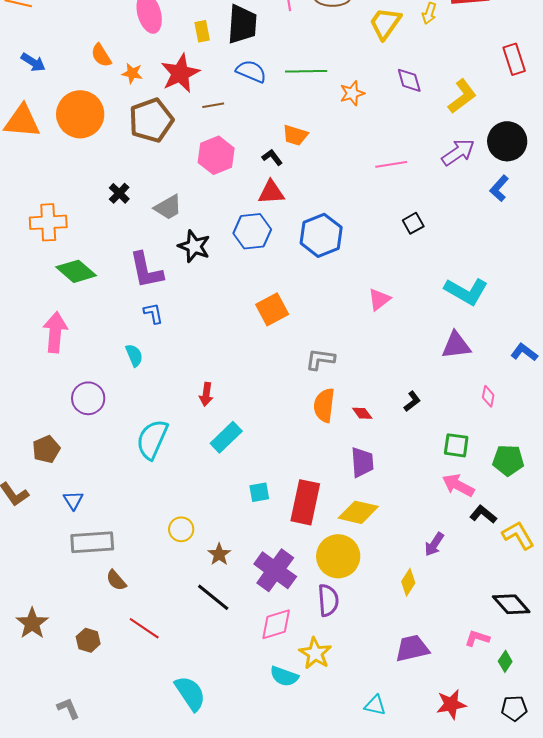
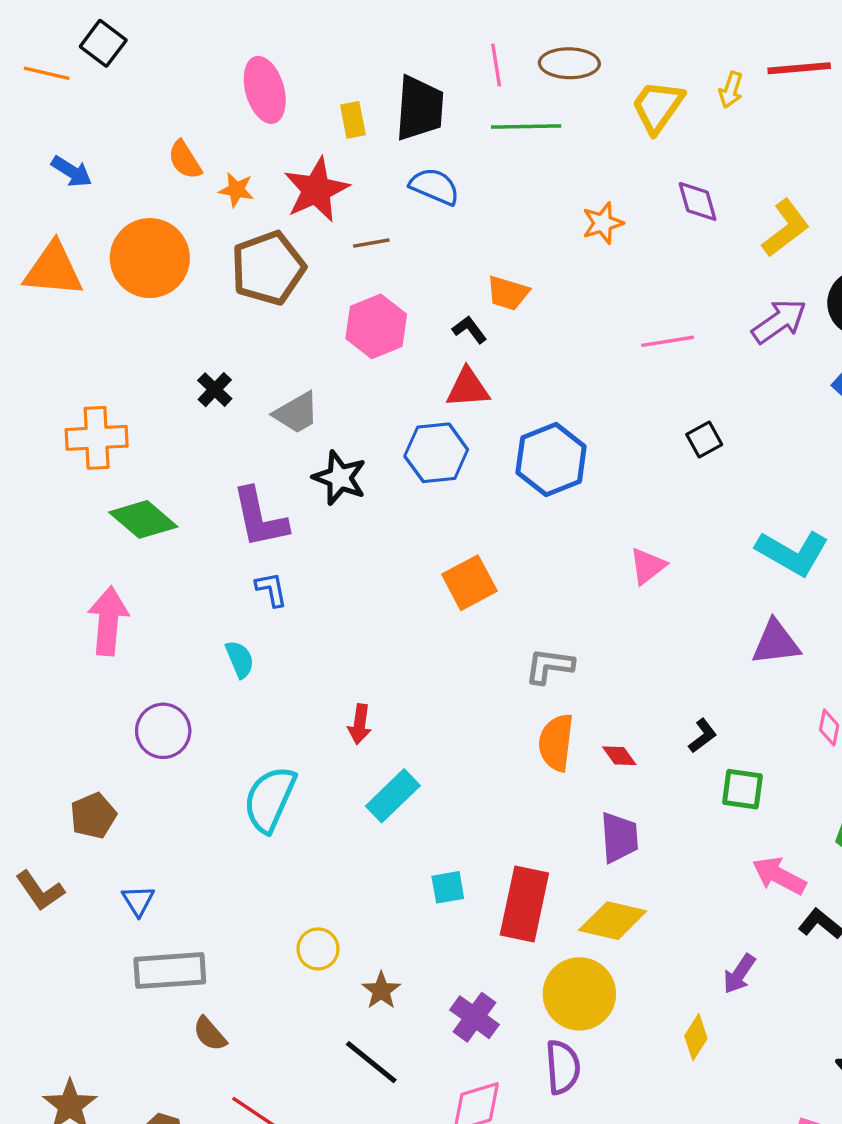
green line: (306, 71) -> (526, 127), moved
green square: (456, 445) -> (743, 789), moved
purple cross: (275, 570) -> (474, 1017), size x0.7

